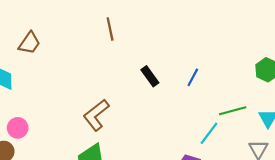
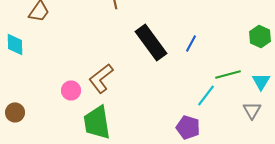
black rectangle: (150, 76) -> (151, 42), size x1.8
pink circle: (18, 128) -> (71, 90), moved

